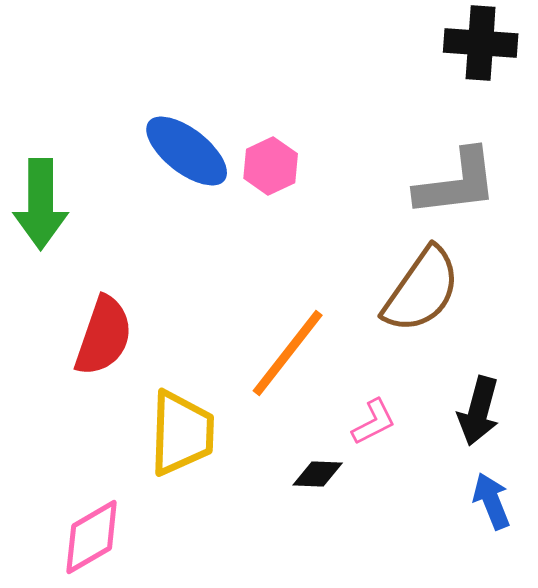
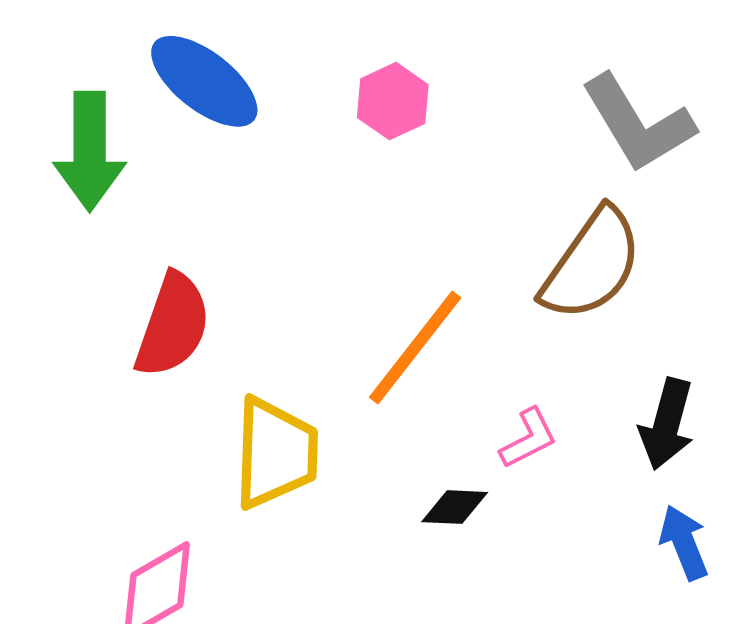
blue ellipse: (187, 151) -> (204, 81), moved
gray L-shape: (457, 183) -> (638, 124), turned 66

